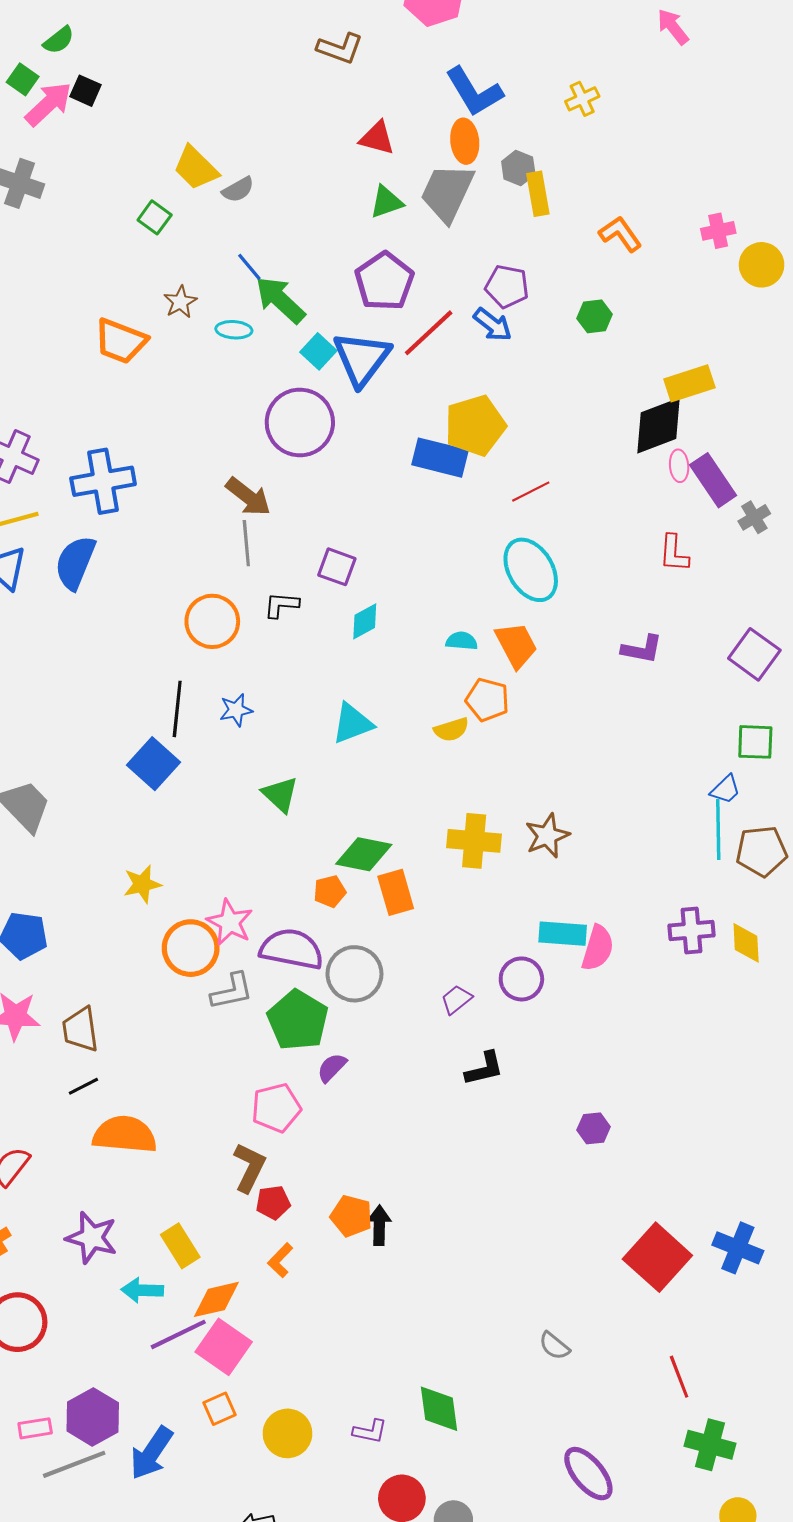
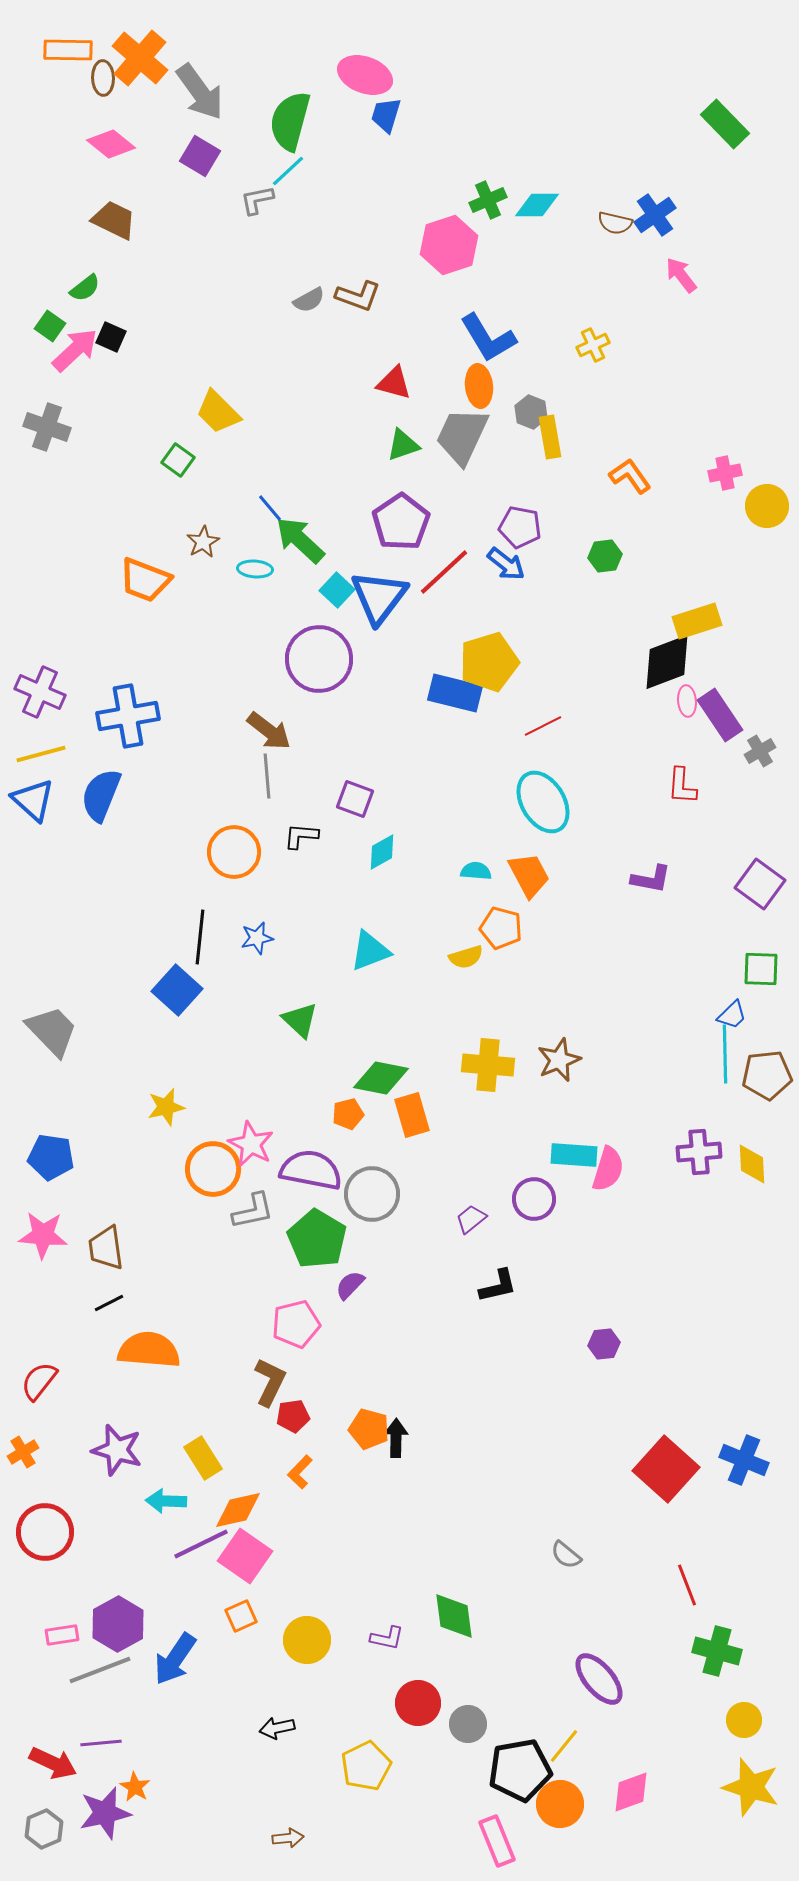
gray semicircle: (238, 190) -> (309, 300), moved

